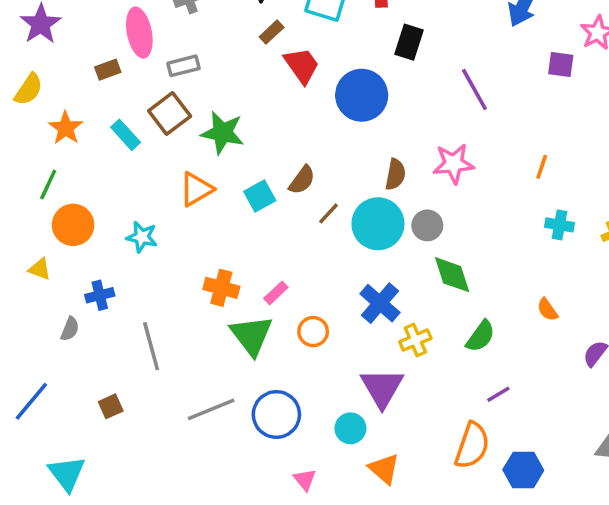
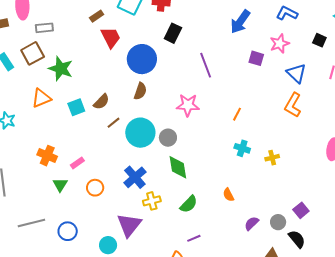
brown semicircle: (395, 174) -> (140, 91), moved
green triangle: (251, 335) -> (60, 185), size x0.6
blue circle: (276, 414) -> (68, 231), size x0.7

